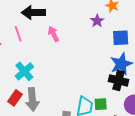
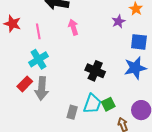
pink line: (18, 34) -> (38, 31), moved
black cross: (119, 80) -> (95, 71), moved
green square: (101, 104) -> (108, 104), turned -32

